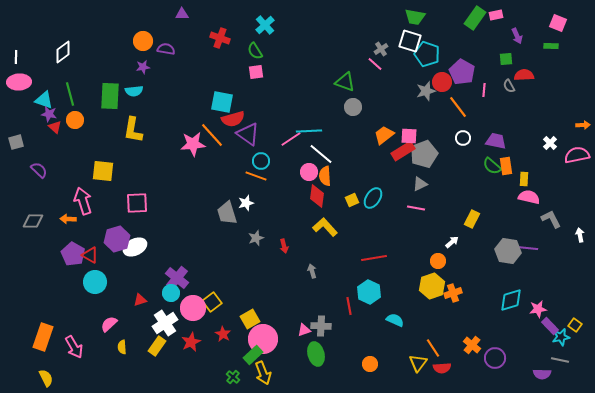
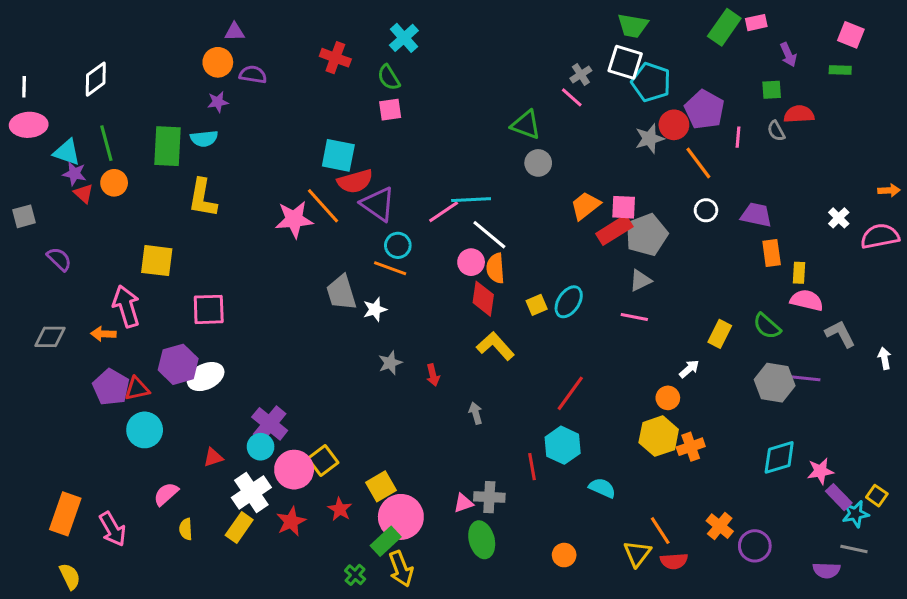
purple triangle: (182, 14) -> (235, 32), moved
green semicircle: (492, 166) -> (767, 326), moved
gray trapezoid: (227, 213) -> (341, 293), moved
red triangle: (90, 255) -> (137, 389), turned -42
red line: (374, 258) -> (570, 393), turned -45

